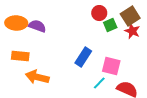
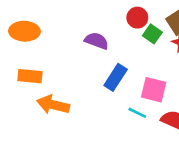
green square: (110, 25) -> (152, 34), turned -32
purple semicircle: (37, 26) -> (97, 41), moved
cyan line: (99, 83) -> (137, 113), turned 72

